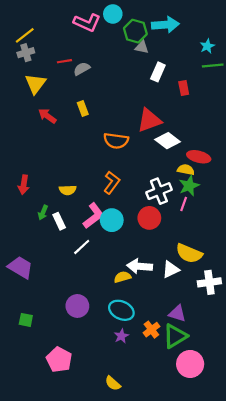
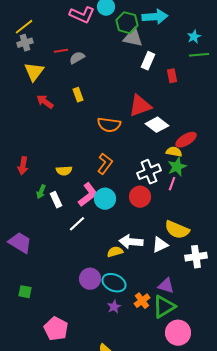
gray triangle: (142, 47) -> (133, 38), size x1.5
red ellipse: (199, 157) -> (186, 140), turned -45
purple circle: (77, 306) -> (90, 279), moved

